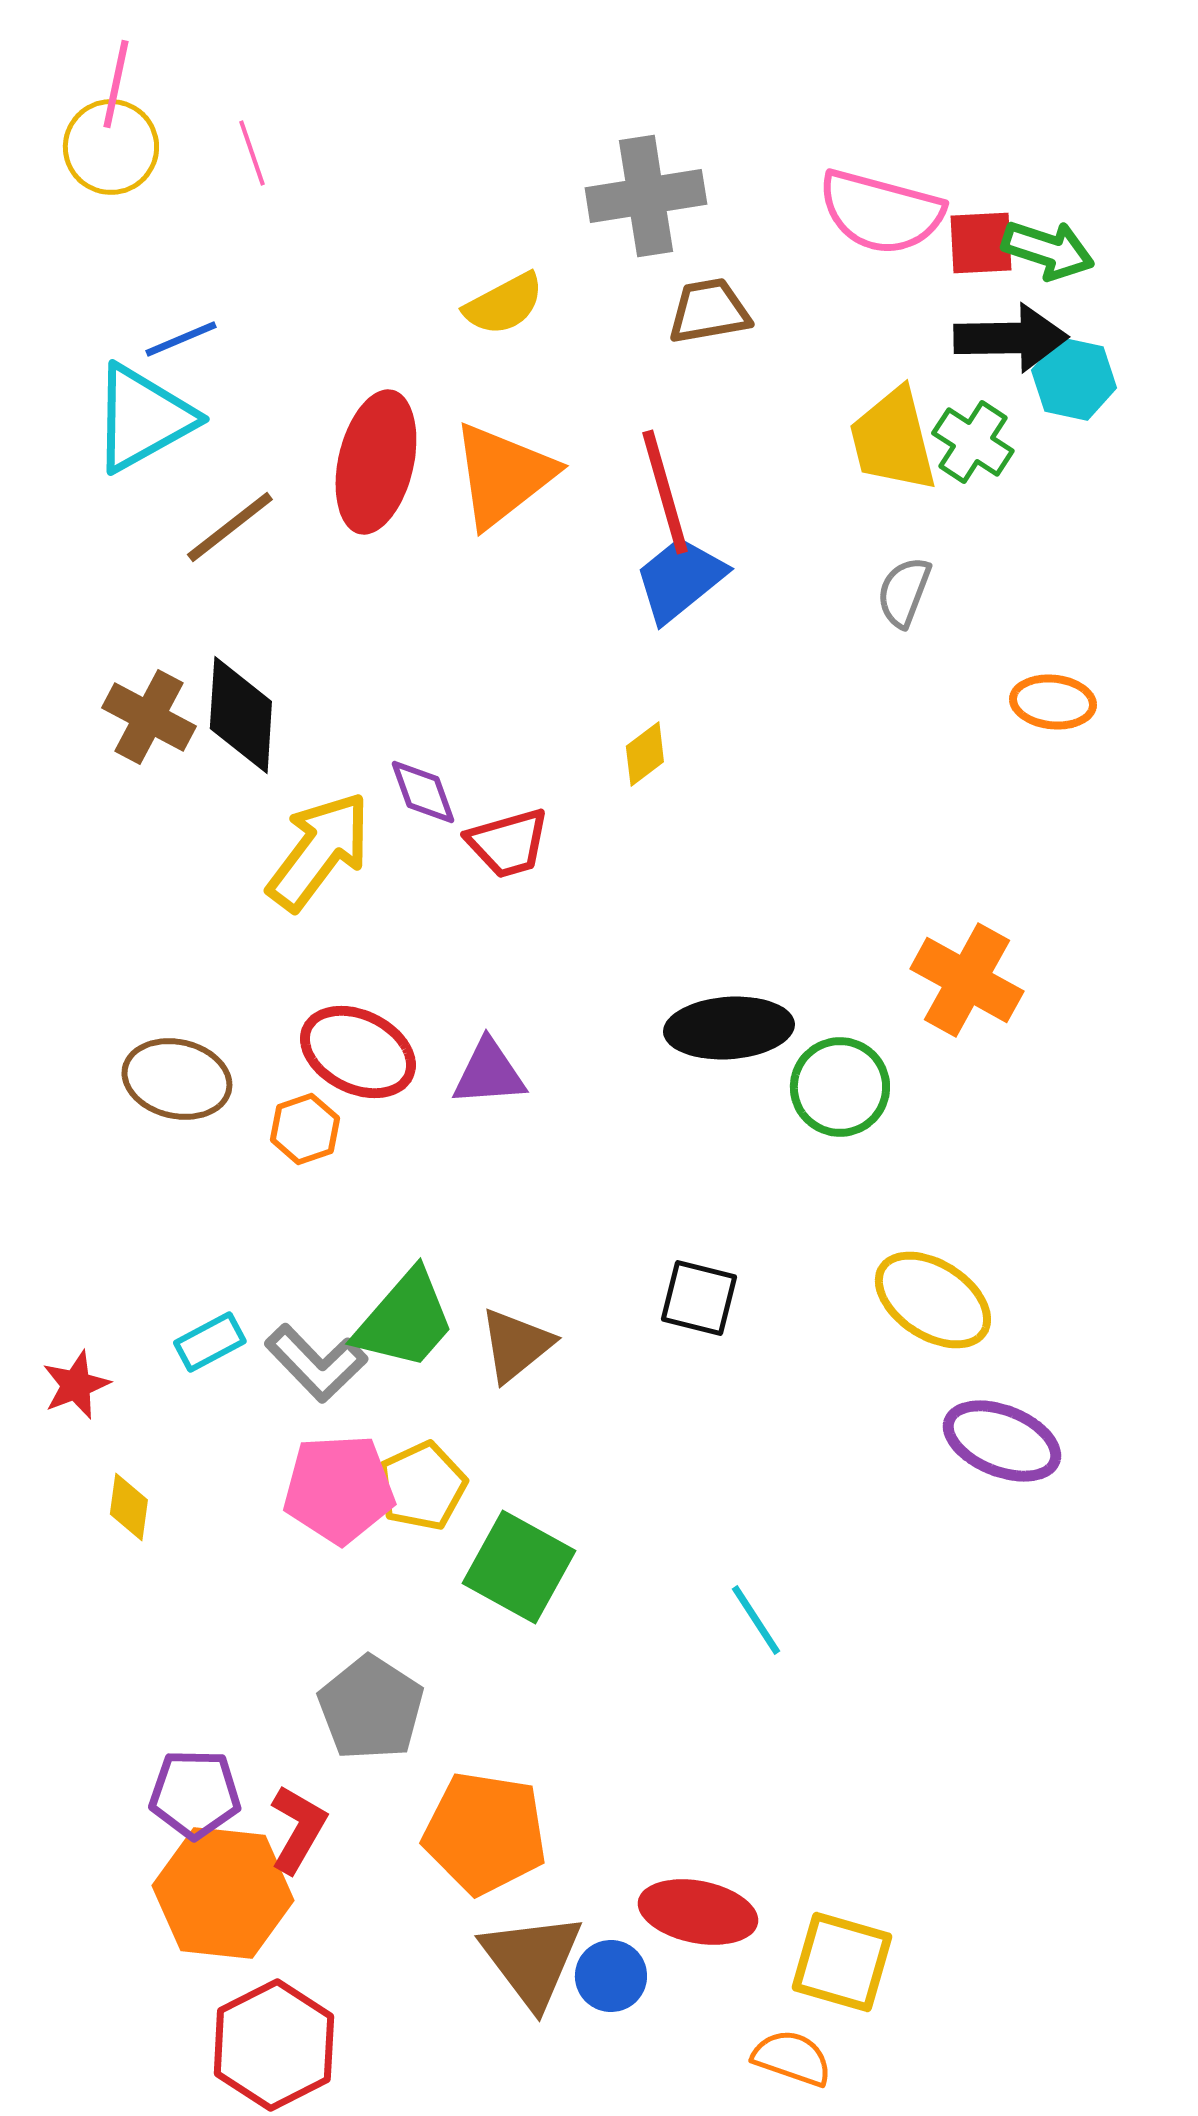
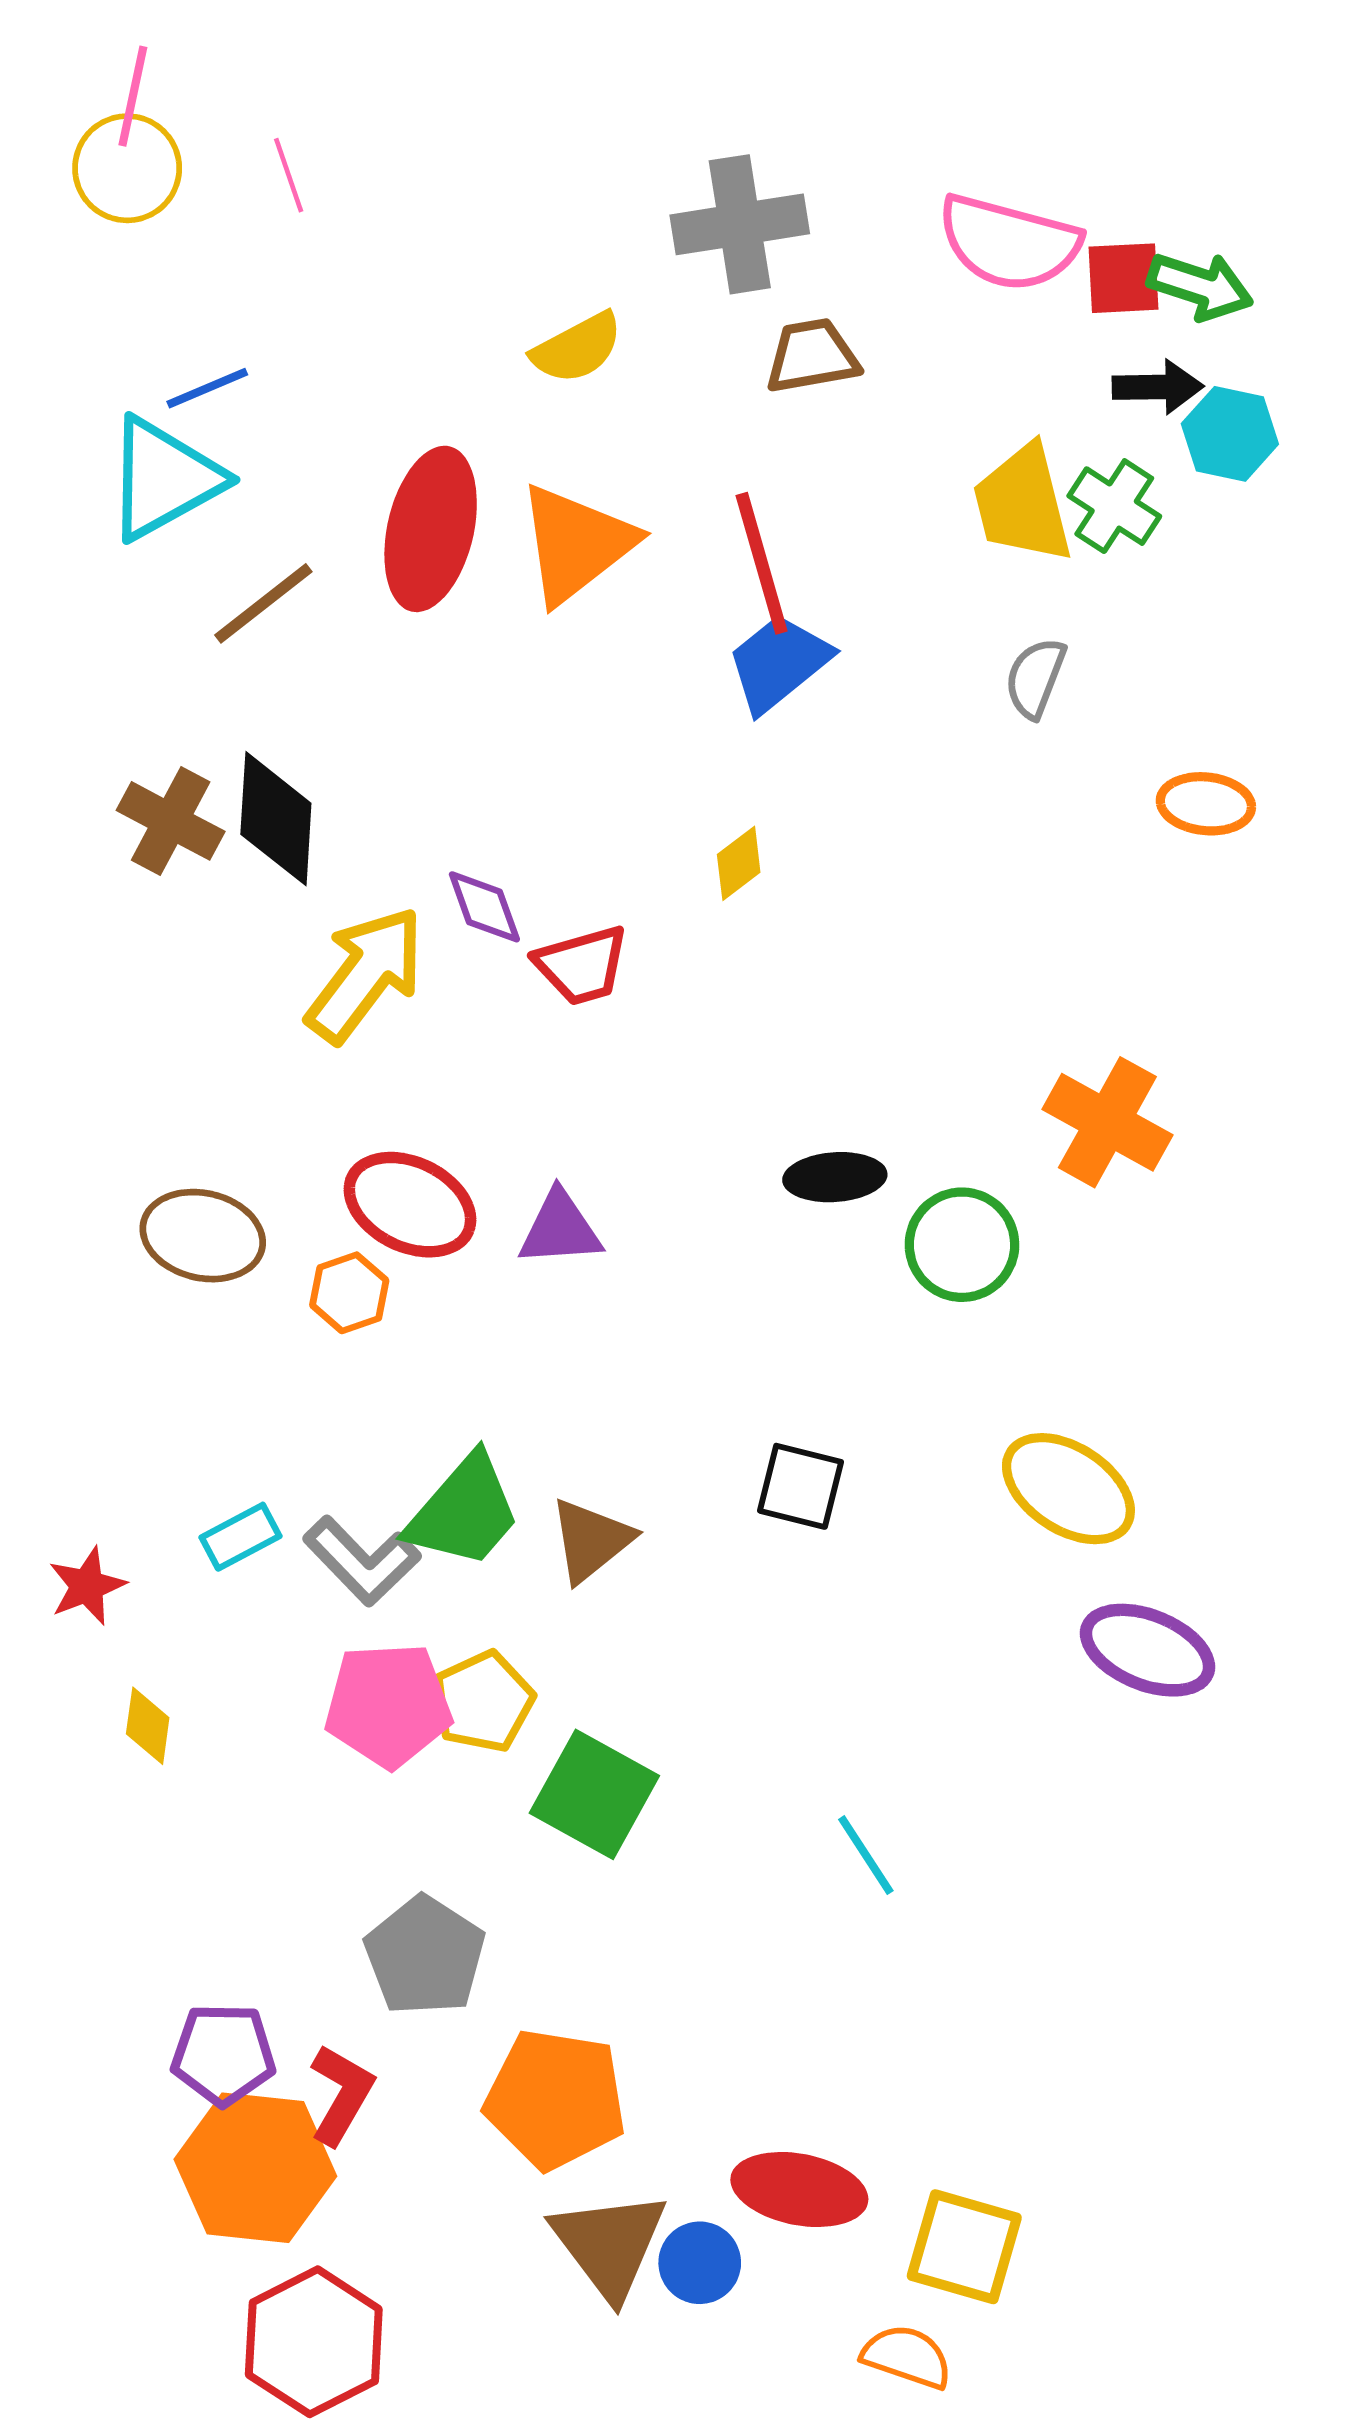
black arrow: (1011, 338) -> (1158, 387), size x0.7
black ellipse: (729, 1028) -> (835, 1177), size x0.7

